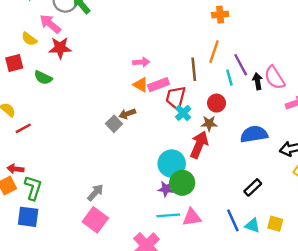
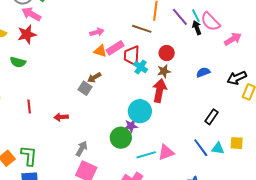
pink arrow: (50, 24) -> (31, 14), moved
brown line: (194, 69) -> (142, 29), turned -54
cyan line: (229, 78) -> (196, 16), moved
red line: (23, 128) -> (29, 106), moved, turned -56
blue semicircle: (254, 134) -> (203, 72), size x0.6
red arrow: (15, 169) -> (61, 117), moved
green circle: (182, 183) -> (121, 138), moved
purple star: (166, 189) -> (131, 126), moved

